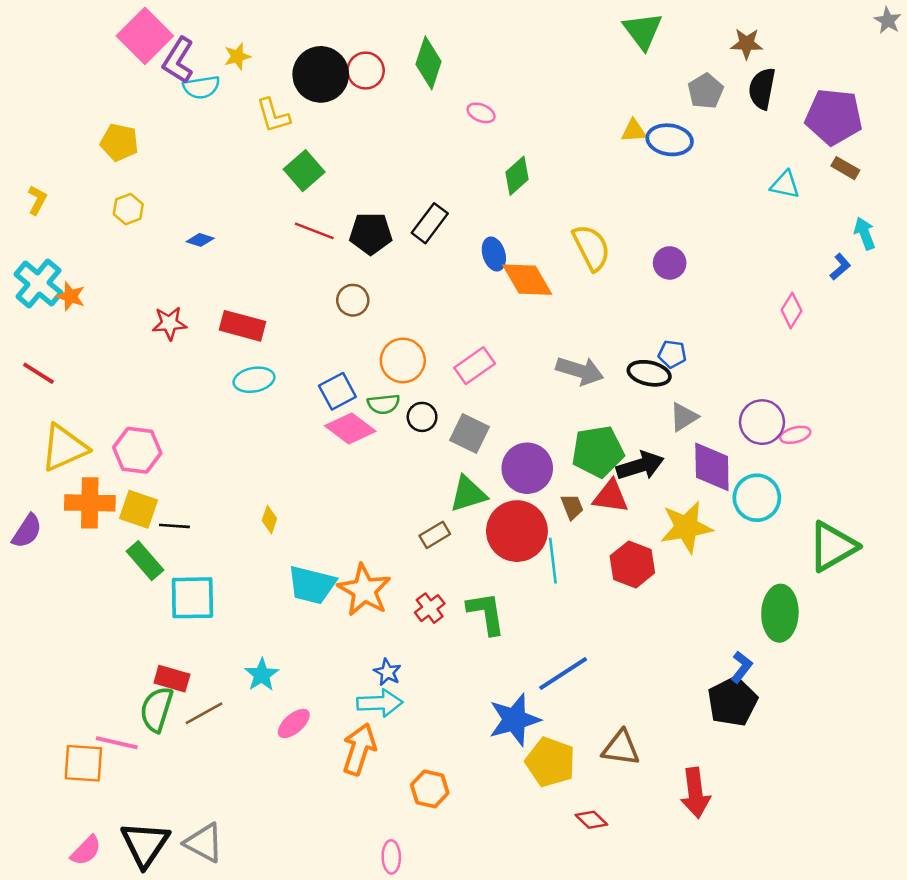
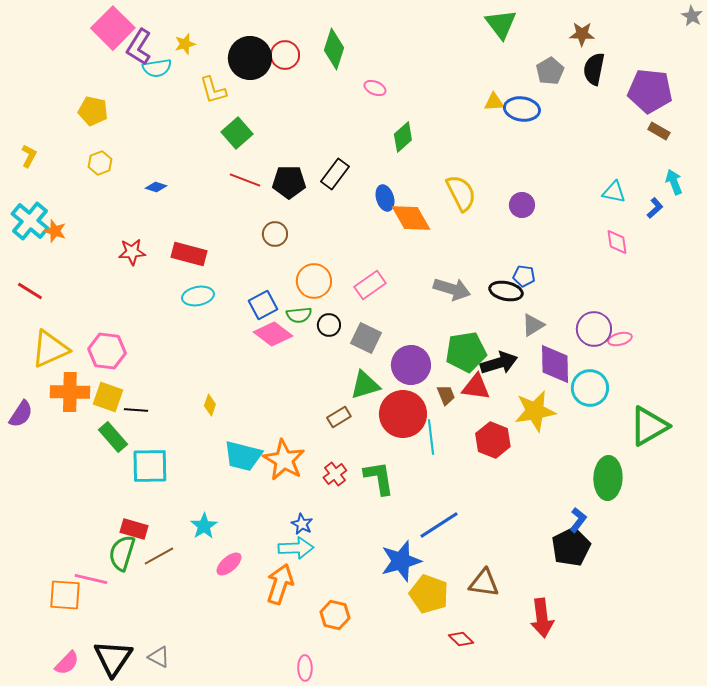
cyan triangle: (785, 185) -> (614, 192), moved
pink diamond: (791, 310) -> (617, 242), turned -40
gray triangle: (204, 843) -> (159, 657), size x0.7

